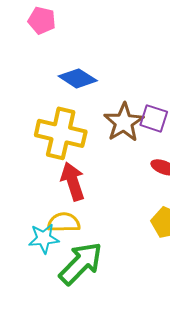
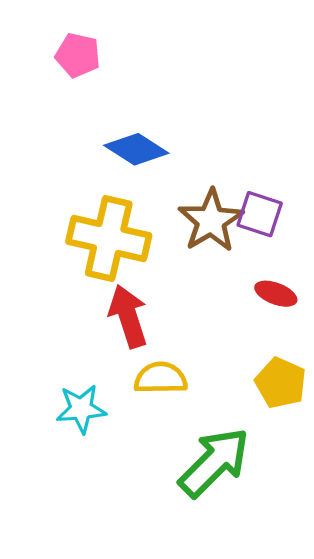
yellow semicircle: (64, 222) -> (161, 378), moved
green arrow: (81, 263) -> (214, 462), moved

